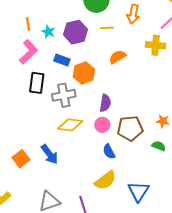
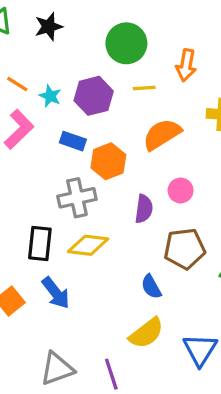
orange line: (28, 24) -> (17, 84), turned -48
orange semicircle: (117, 57) -> (162, 134), size x1.4
black rectangle: (37, 83) -> (40, 243), moved
pink circle: (102, 125) -> (181, 190), moved

